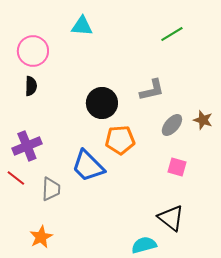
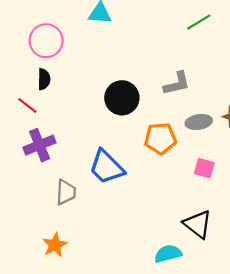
gray ellipse: (172, 125) -> (199, 122), turned 40
orange pentagon: (120, 140) -> (160, 138), moved
red line: (16, 178) -> (27, 106), moved

